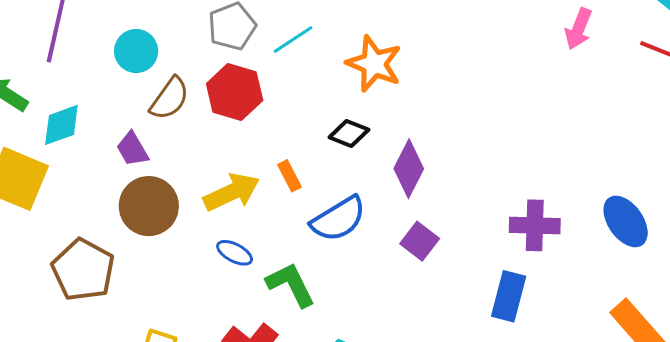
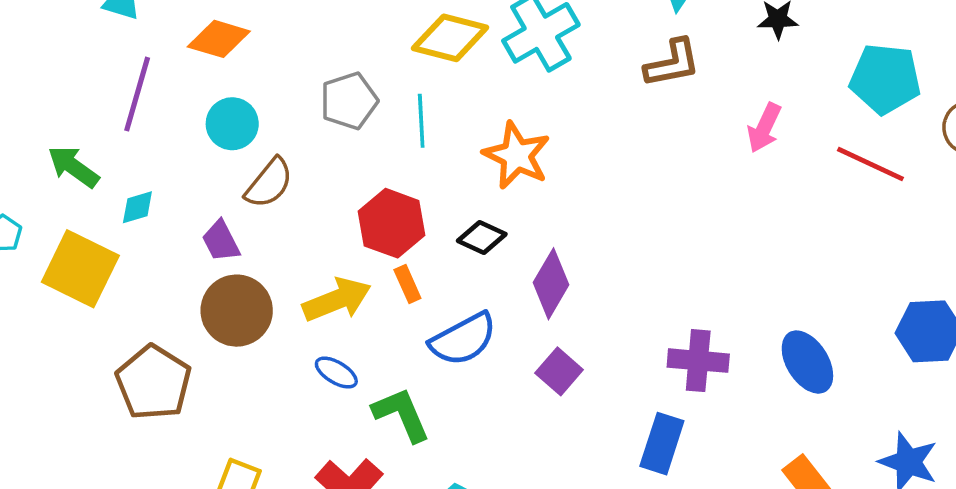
cyan line: (293, 40) -> (421, 121), turned -63
red hexagon: (235, 92) -> (392, 223), moved
cyan diamond: (61, 125) -> (137, 207), size x0.7

